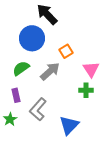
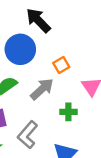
green cross: (86, 90) -> (68, 112), moved

